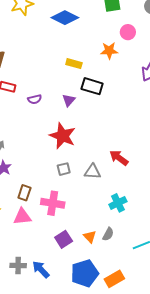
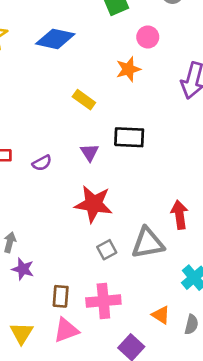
yellow rectangle: (74, 64) -> (84, 100), turned 35
black rectangle: (92, 86) -> (129, 137), moved
red arrow: (119, 158) -> (179, 215), turned 60
gray triangle: (93, 172) -> (148, 243), size x1.4
orange triangle: (90, 237) -> (161, 315), moved

